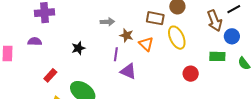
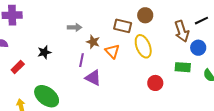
red rectangle: (50, 75) -> (18, 67), moved

